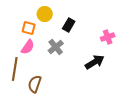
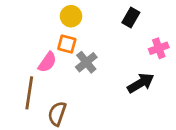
black rectangle: (69, 25) -> (131, 18), moved
orange square: (29, 28) -> (67, 44), moved

